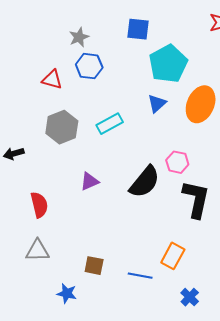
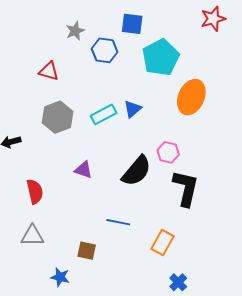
blue hexagon: (89, 66) -> (105, 50), moved
blue triangle: (157, 104) -> (132, 109), moved
purple triangle: (89, 181) -> (83, 170), turned 42
blue line: (140, 276) -> (118, 222), moved

